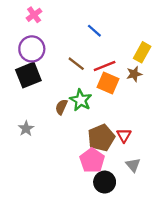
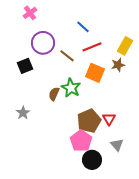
purple circle: (32, 49) -> (43, 43), moved
red line: (105, 66) -> (92, 47), moved
black square: (28, 75) -> (25, 66), size x0.7

